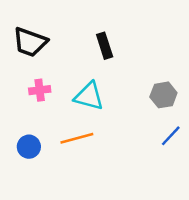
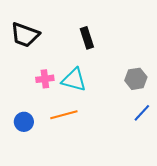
pink cross: (40, 90) -> (45, 79), moved

